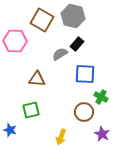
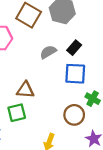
black rectangle: (77, 44) -> (74, 48), moved
brown triangle: (37, 79) -> (25, 90), moved

